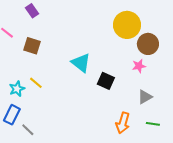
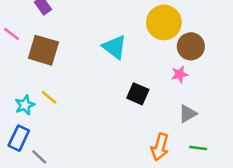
brown square: (32, 46) -> (43, 50), size x1.4
cyan triangle: (81, 63) -> (115, 47), moved

